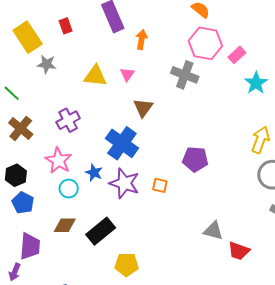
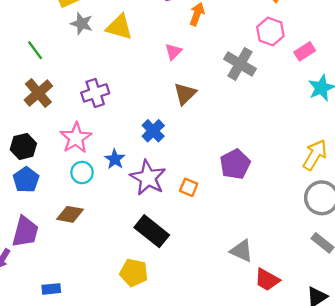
pink hexagon: (205, 43) -> (270, 32), size x0.7
yellow triangle: (95, 76) -> (119, 27), moved
blue cross: (122, 143) -> (153, 131), size x0.6
purple pentagon: (195, 159) -> (235, 164), turned 30
black rectangle: (101, 231) -> (152, 231), moved, turned 68

